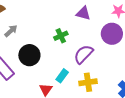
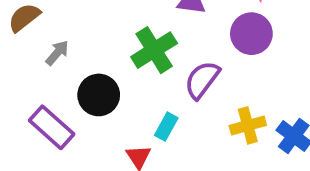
green cross: (61, 36) -> (154, 50), size x1.6
yellow cross: (88, 82) -> (248, 125), moved

